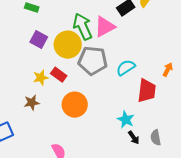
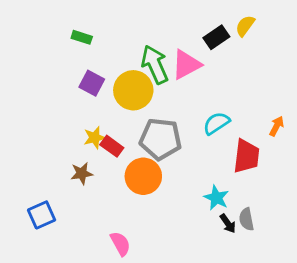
gray pentagon: (93, 61) -> (160, 139), moved
red rectangle: (59, 75) -> (112, 146), moved
gray semicircle: (156, 138) -> (246, 219), moved

